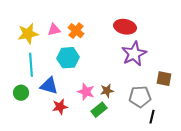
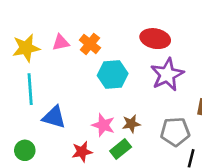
cyan hexagon: (68, 58) -> (113, 75), moved
green circle: (21, 93) -> (25, 150), moved
red star: (60, 107) -> (82, 152), moved

